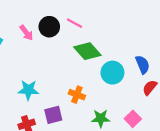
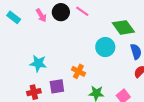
green diamond: (87, 51) -> (123, 27), moved
cyan circle: (112, 73) -> (105, 47), moved

